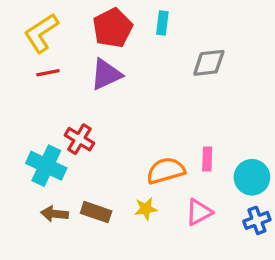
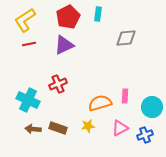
red cross: (79, 139) -> (58, 84), moved, turned 36
blue cross: (257, 220) -> (145, 135), moved

